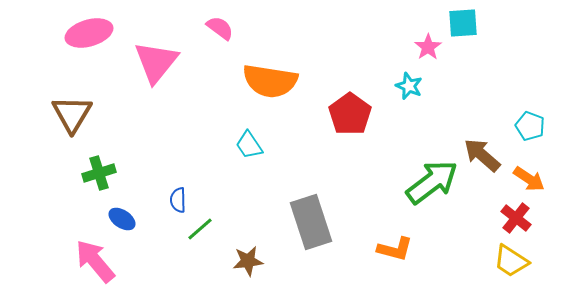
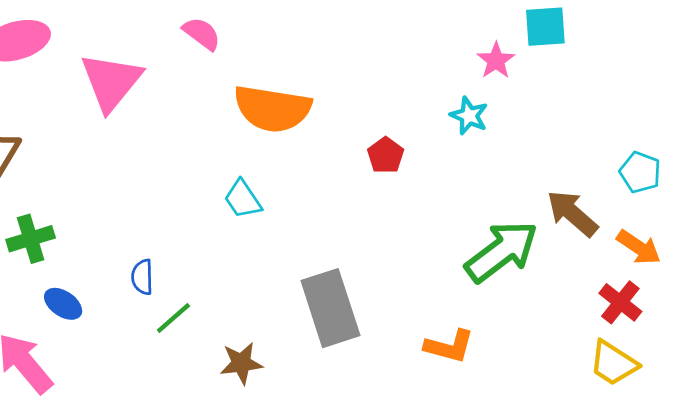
red pentagon: (350, 114) -> (386, 155), size x0.6

